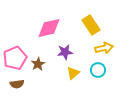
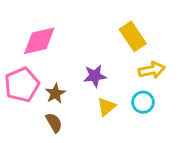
pink diamond: (49, 28) -> (39, 41), moved
brown semicircle: (17, 84) -> (54, 123), moved, turned -112

